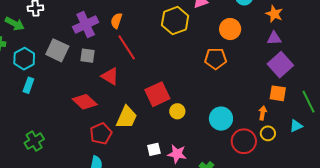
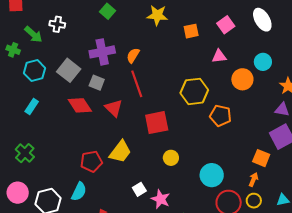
yellow hexagon: (175, 21) -> (194, 91), moved
orange circle: (230, 29) -> (242, 79), moved
cyan rectangle: (28, 85) -> (32, 106), moved
orange square: (278, 93) -> (261, 158), moved
red square: (157, 94) -> (157, 123), moved
red diamond: (85, 102) -> (80, 105), moved
green cross: (34, 141) -> (25, 153), turned -30
white square: (154, 149) -> (139, 189), turned -32

